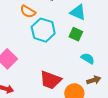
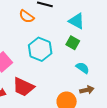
cyan hexagon: (43, 30) -> (40, 49), moved
red trapezoid: (51, 80) -> (23, 87), moved

